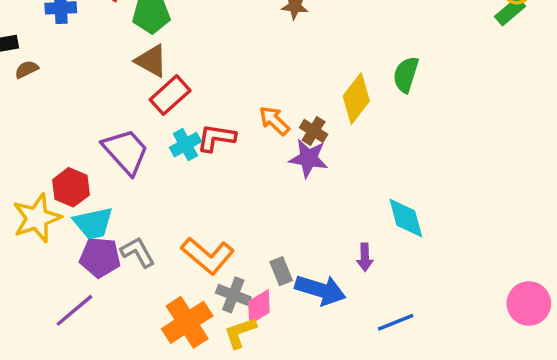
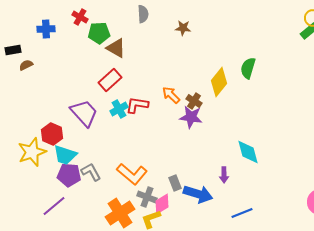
brown triangle: (151, 61) -> (116, 48), moved
cyan trapezoid: (93, 223) -> (65, 155), turned 30

